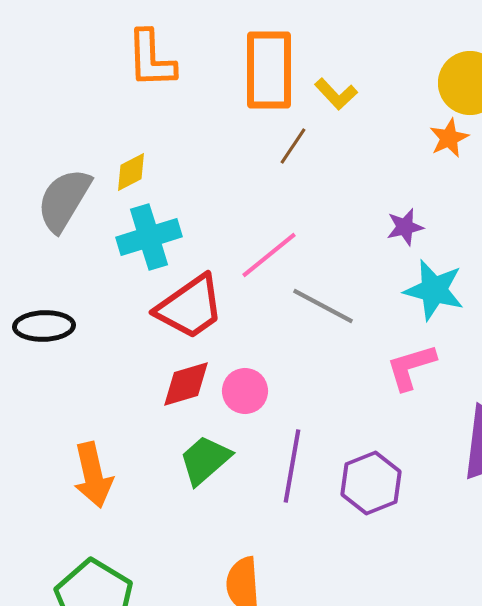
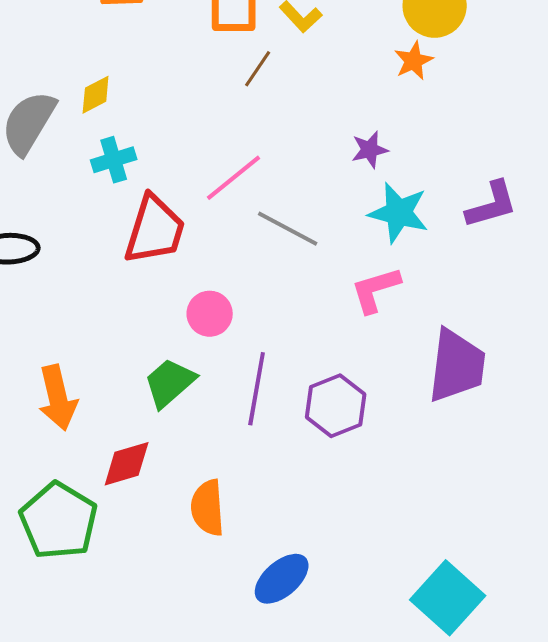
cyan cross: (149, 237) -> (114, 160), size x0.7
red trapezoid: (190, 307) -> (155, 230), turned -38
red diamond: (186, 384) -> (127, 464), moved

